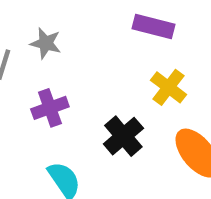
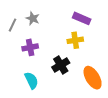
yellow cross: (168, 87) -> (75, 40), moved, turned 35

